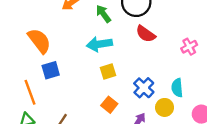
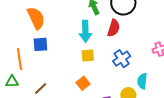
red semicircle: (146, 34) -> (114, 28), moved, turned -120
cyan arrow: (99, 44) -> (85, 31), turned -95
blue cross: (144, 88) -> (122, 59), moved

